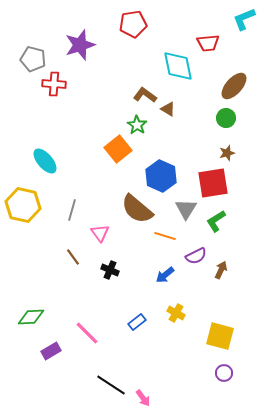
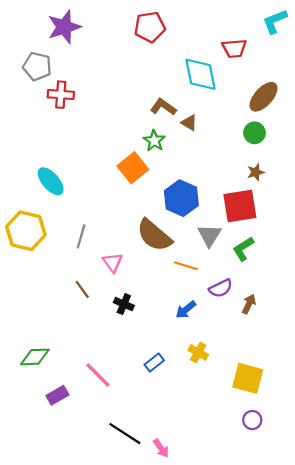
purple star: (80, 45) -> (64, 27), moved

